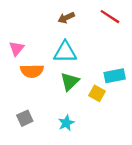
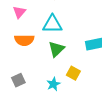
pink triangle: (17, 48) -> (19, 12), moved
yellow square: (97, 93) -> (73, 73), moved

